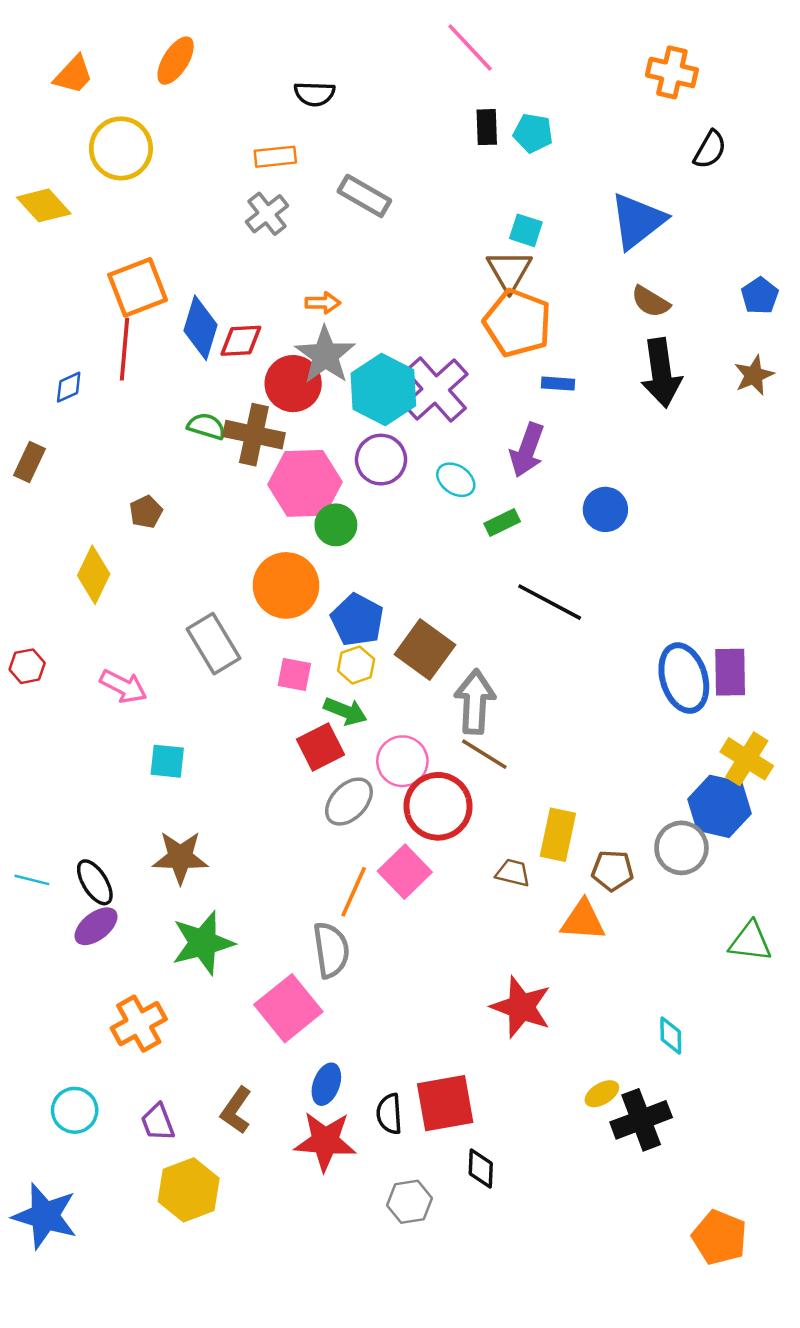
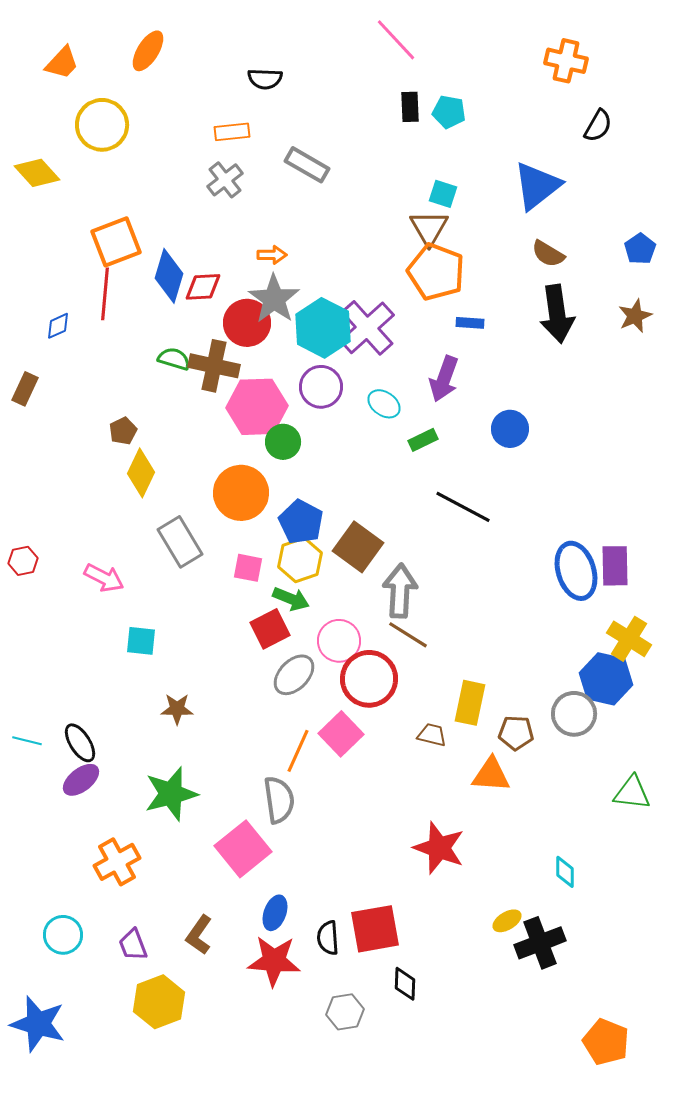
yellow diamond: (94, 575) -> (141, 473), moved
yellow hexagon: (356, 665) -> (300, 560), size x1.4
brown star: (180, 857) -> (177, 709), moved, size x0.7

